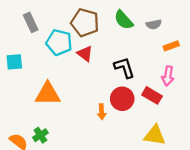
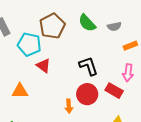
brown pentagon: (85, 23) -> (52, 26), turned 30
red triangle: (85, 54) -> (43, 66), moved
orange triangle: (48, 94) -> (20, 91), size x0.7

